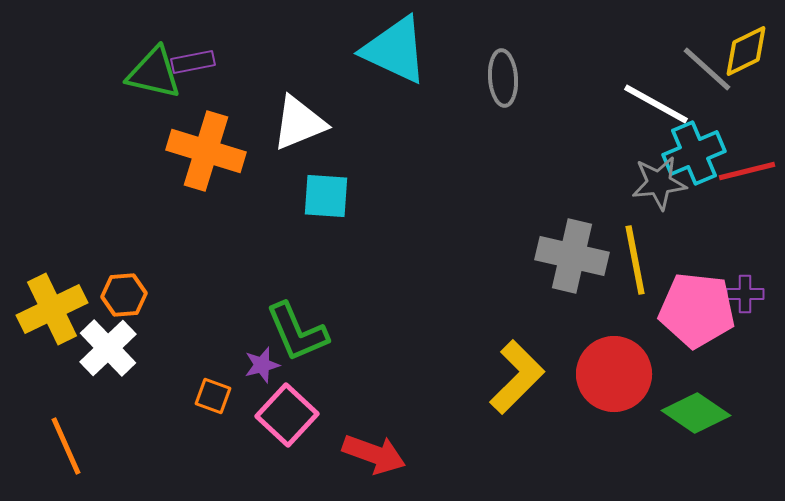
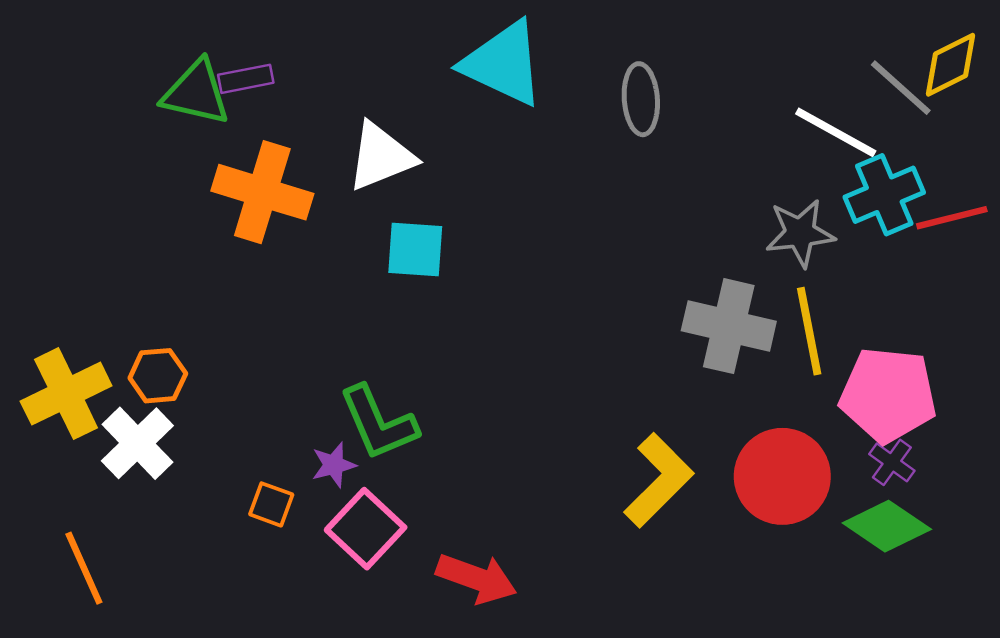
gray star: (659, 183) -> (800, 233), moved
purple cross: (745, 294) -> (892, 462), moved, turned 36

